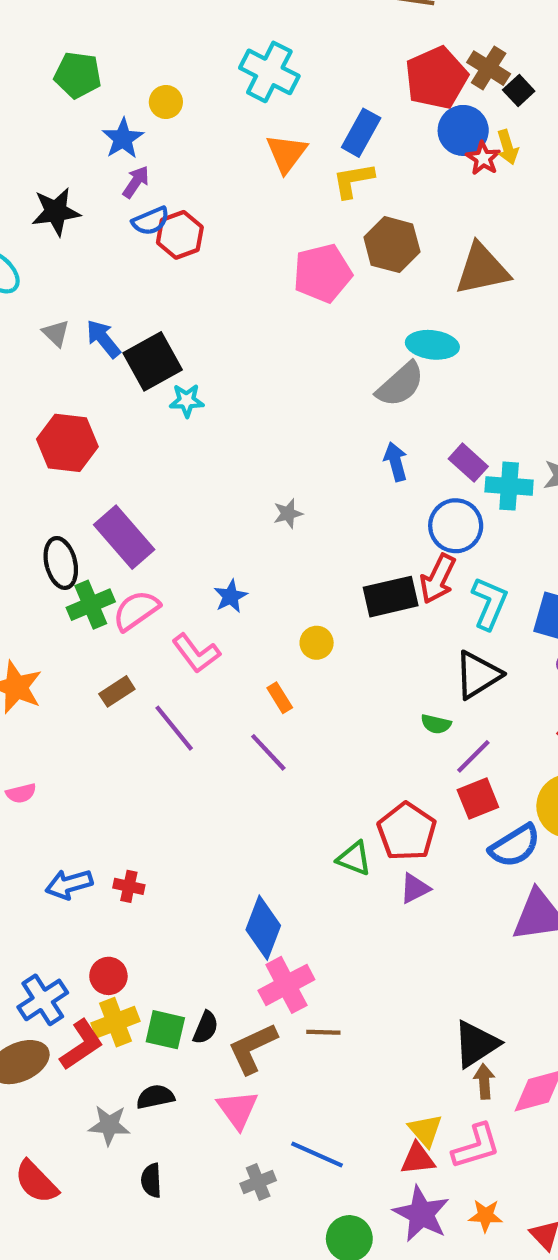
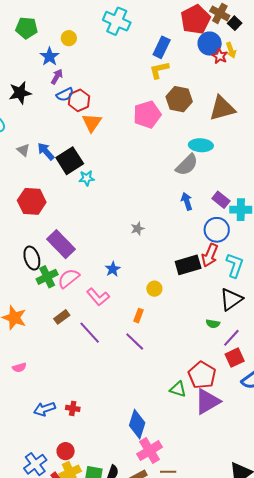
orange triangle: (286, 153) -> (92, 123), moved
orange rectangle: (280, 698) -> (139, 316), turned 56
purple triangle: (415, 888) -> (207, 402), size x1.8

